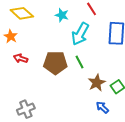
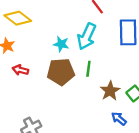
cyan star: (62, 15) -> (61, 44), moved
green line: (80, 62) -> (88, 69), turned 40

